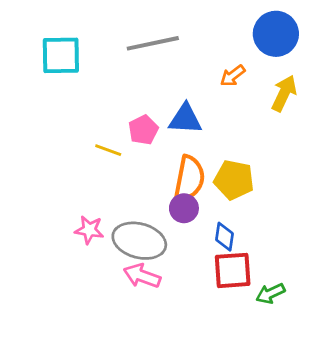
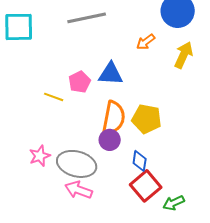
pink star: (89, 230) -> (40, 156), turned -30
red square: (233, 270) -> (146, 186), turned -36

